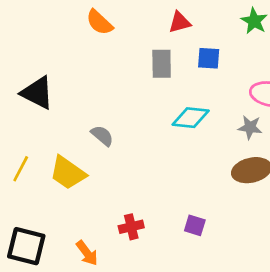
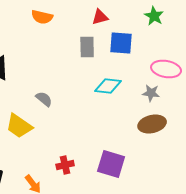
orange semicircle: (99, 22) -> (42, 17), turned -30
blue square: (209, 58) -> (121, 43), size x1.4
purple square: (195, 225) -> (111, 164), size x1.8

